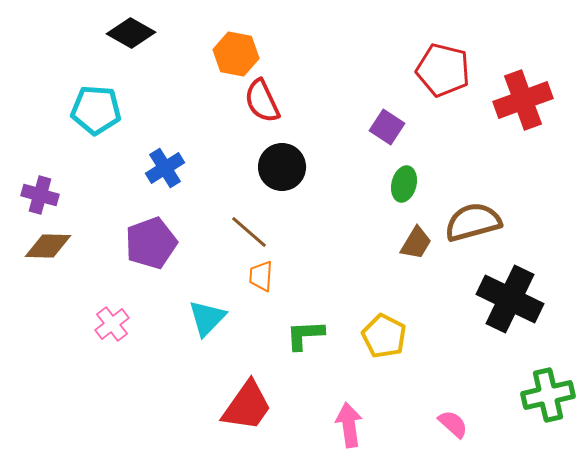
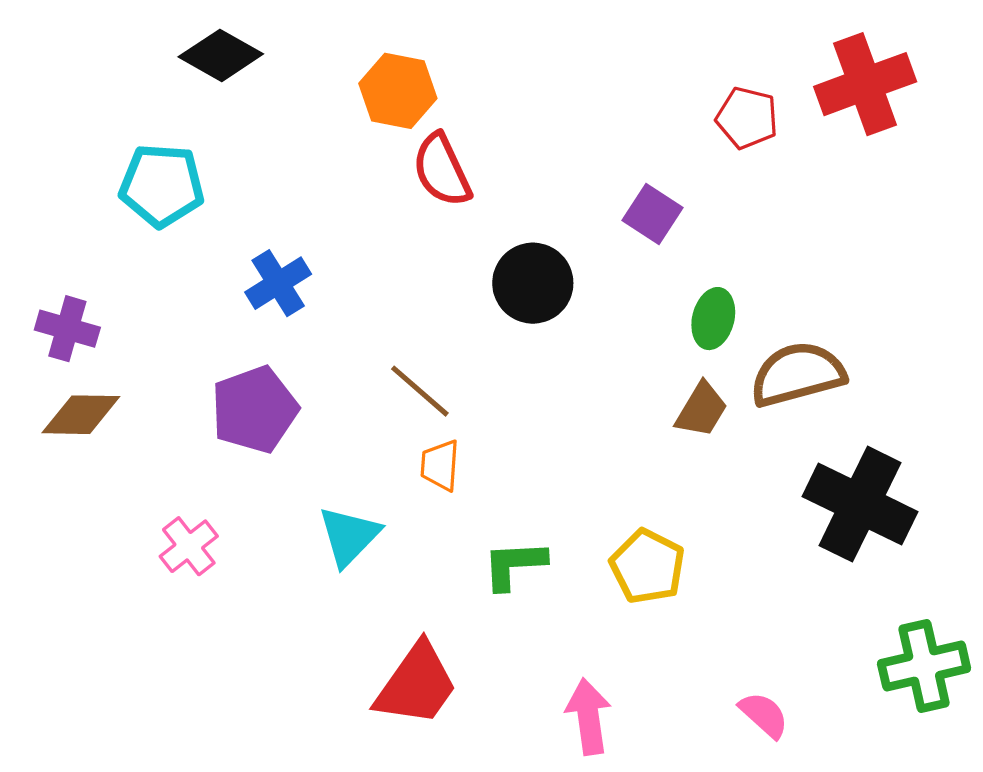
red pentagon: (443, 70) -> (747, 118), size x0.7
red cross: (523, 100) -> (865, 84), moved
black circle: (282, 167) -> (533, 283), moved
green ellipse: (404, 184) -> (713, 319), moved

